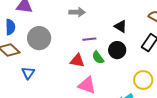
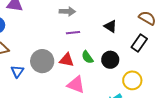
gray circle: (39, 38) -> (42, 61), moved
purple line: (89, 39) -> (73, 33), moved
black circle: (117, 50) -> (110, 60), moved

